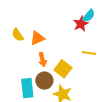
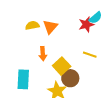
yellow semicircle: (18, 35) -> (32, 25), moved, turned 104
orange triangle: (37, 38) -> (50, 27), moved, turned -35
brown circle: (44, 81) -> (70, 78), moved

